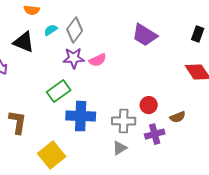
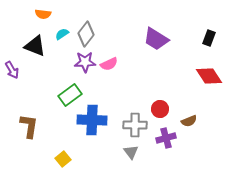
gray triangle: (120, 148) -> (131, 152), turned -35
yellow square: (52, 155) -> (63, 159), size x0.6

